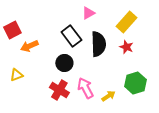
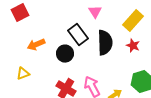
pink triangle: (88, 13) -> (95, 12), turned -32
red square: (12, 30) -> (20, 13), moved
black circle: (64, 63) -> (65, 54), moved

